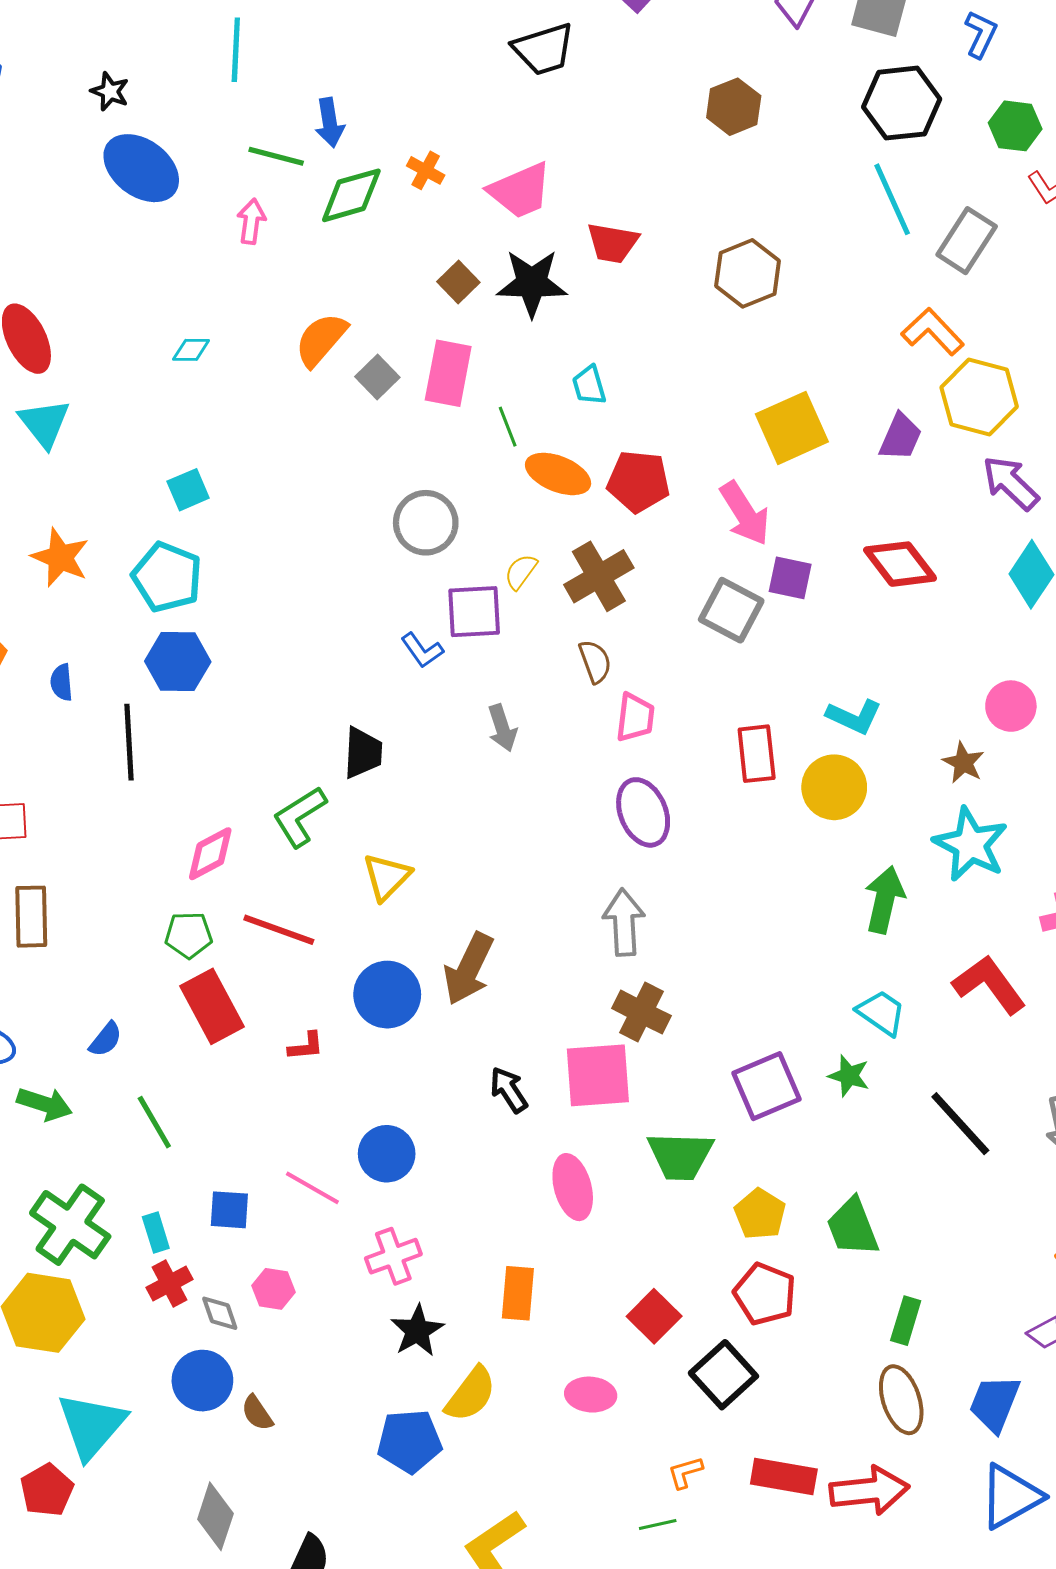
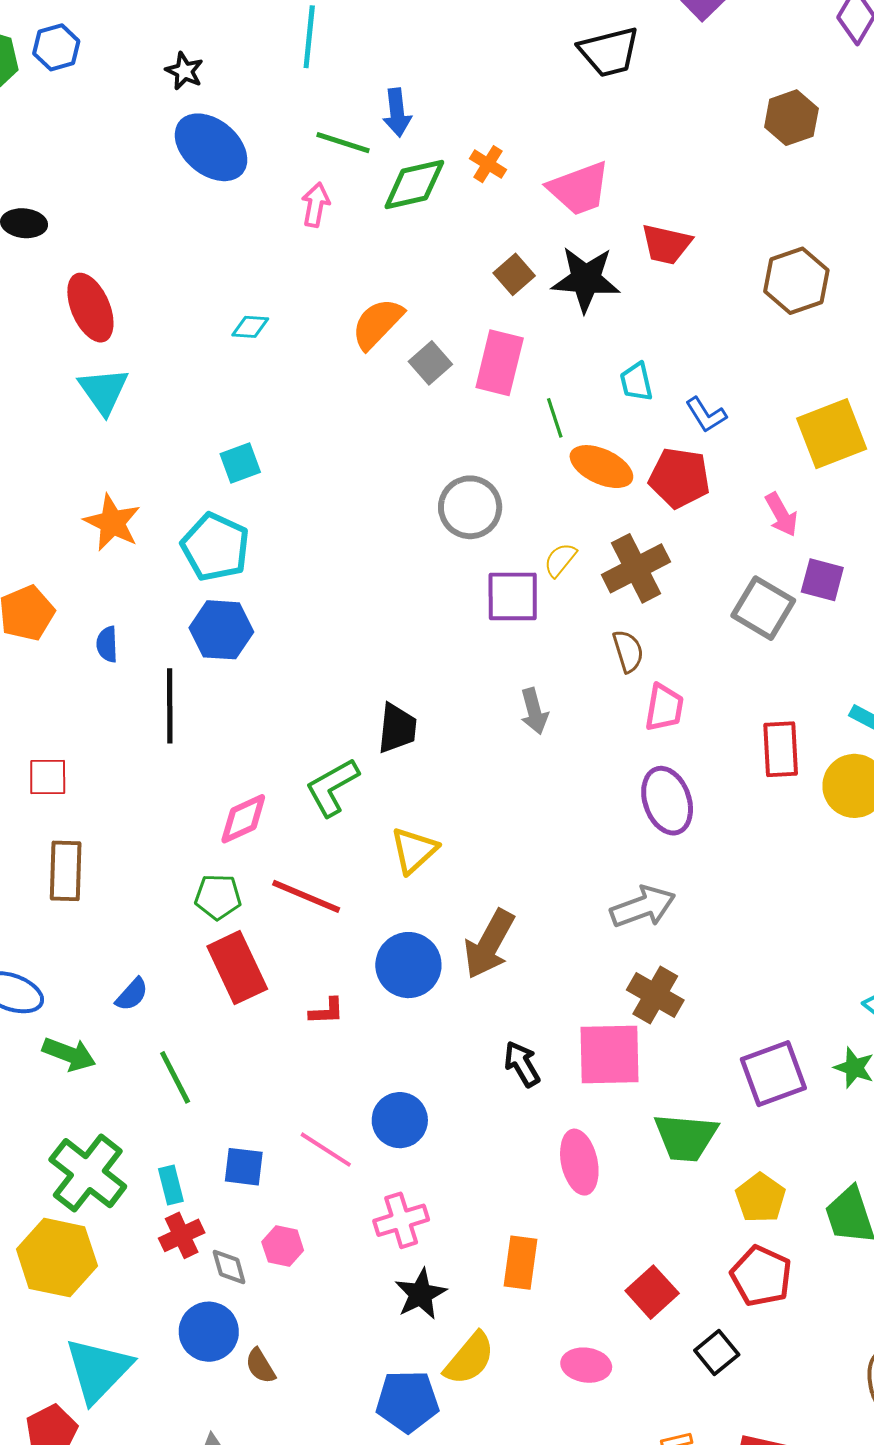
pink arrow: (745, 513) -> (781, 515), size x0.7
blue L-shape: (422, 650) -> (706, 415), moved
gray arrow: (624, 922) -> (643, 907), turned 70
black square: (723, 1375) -> (717, 1353), size x0.7

